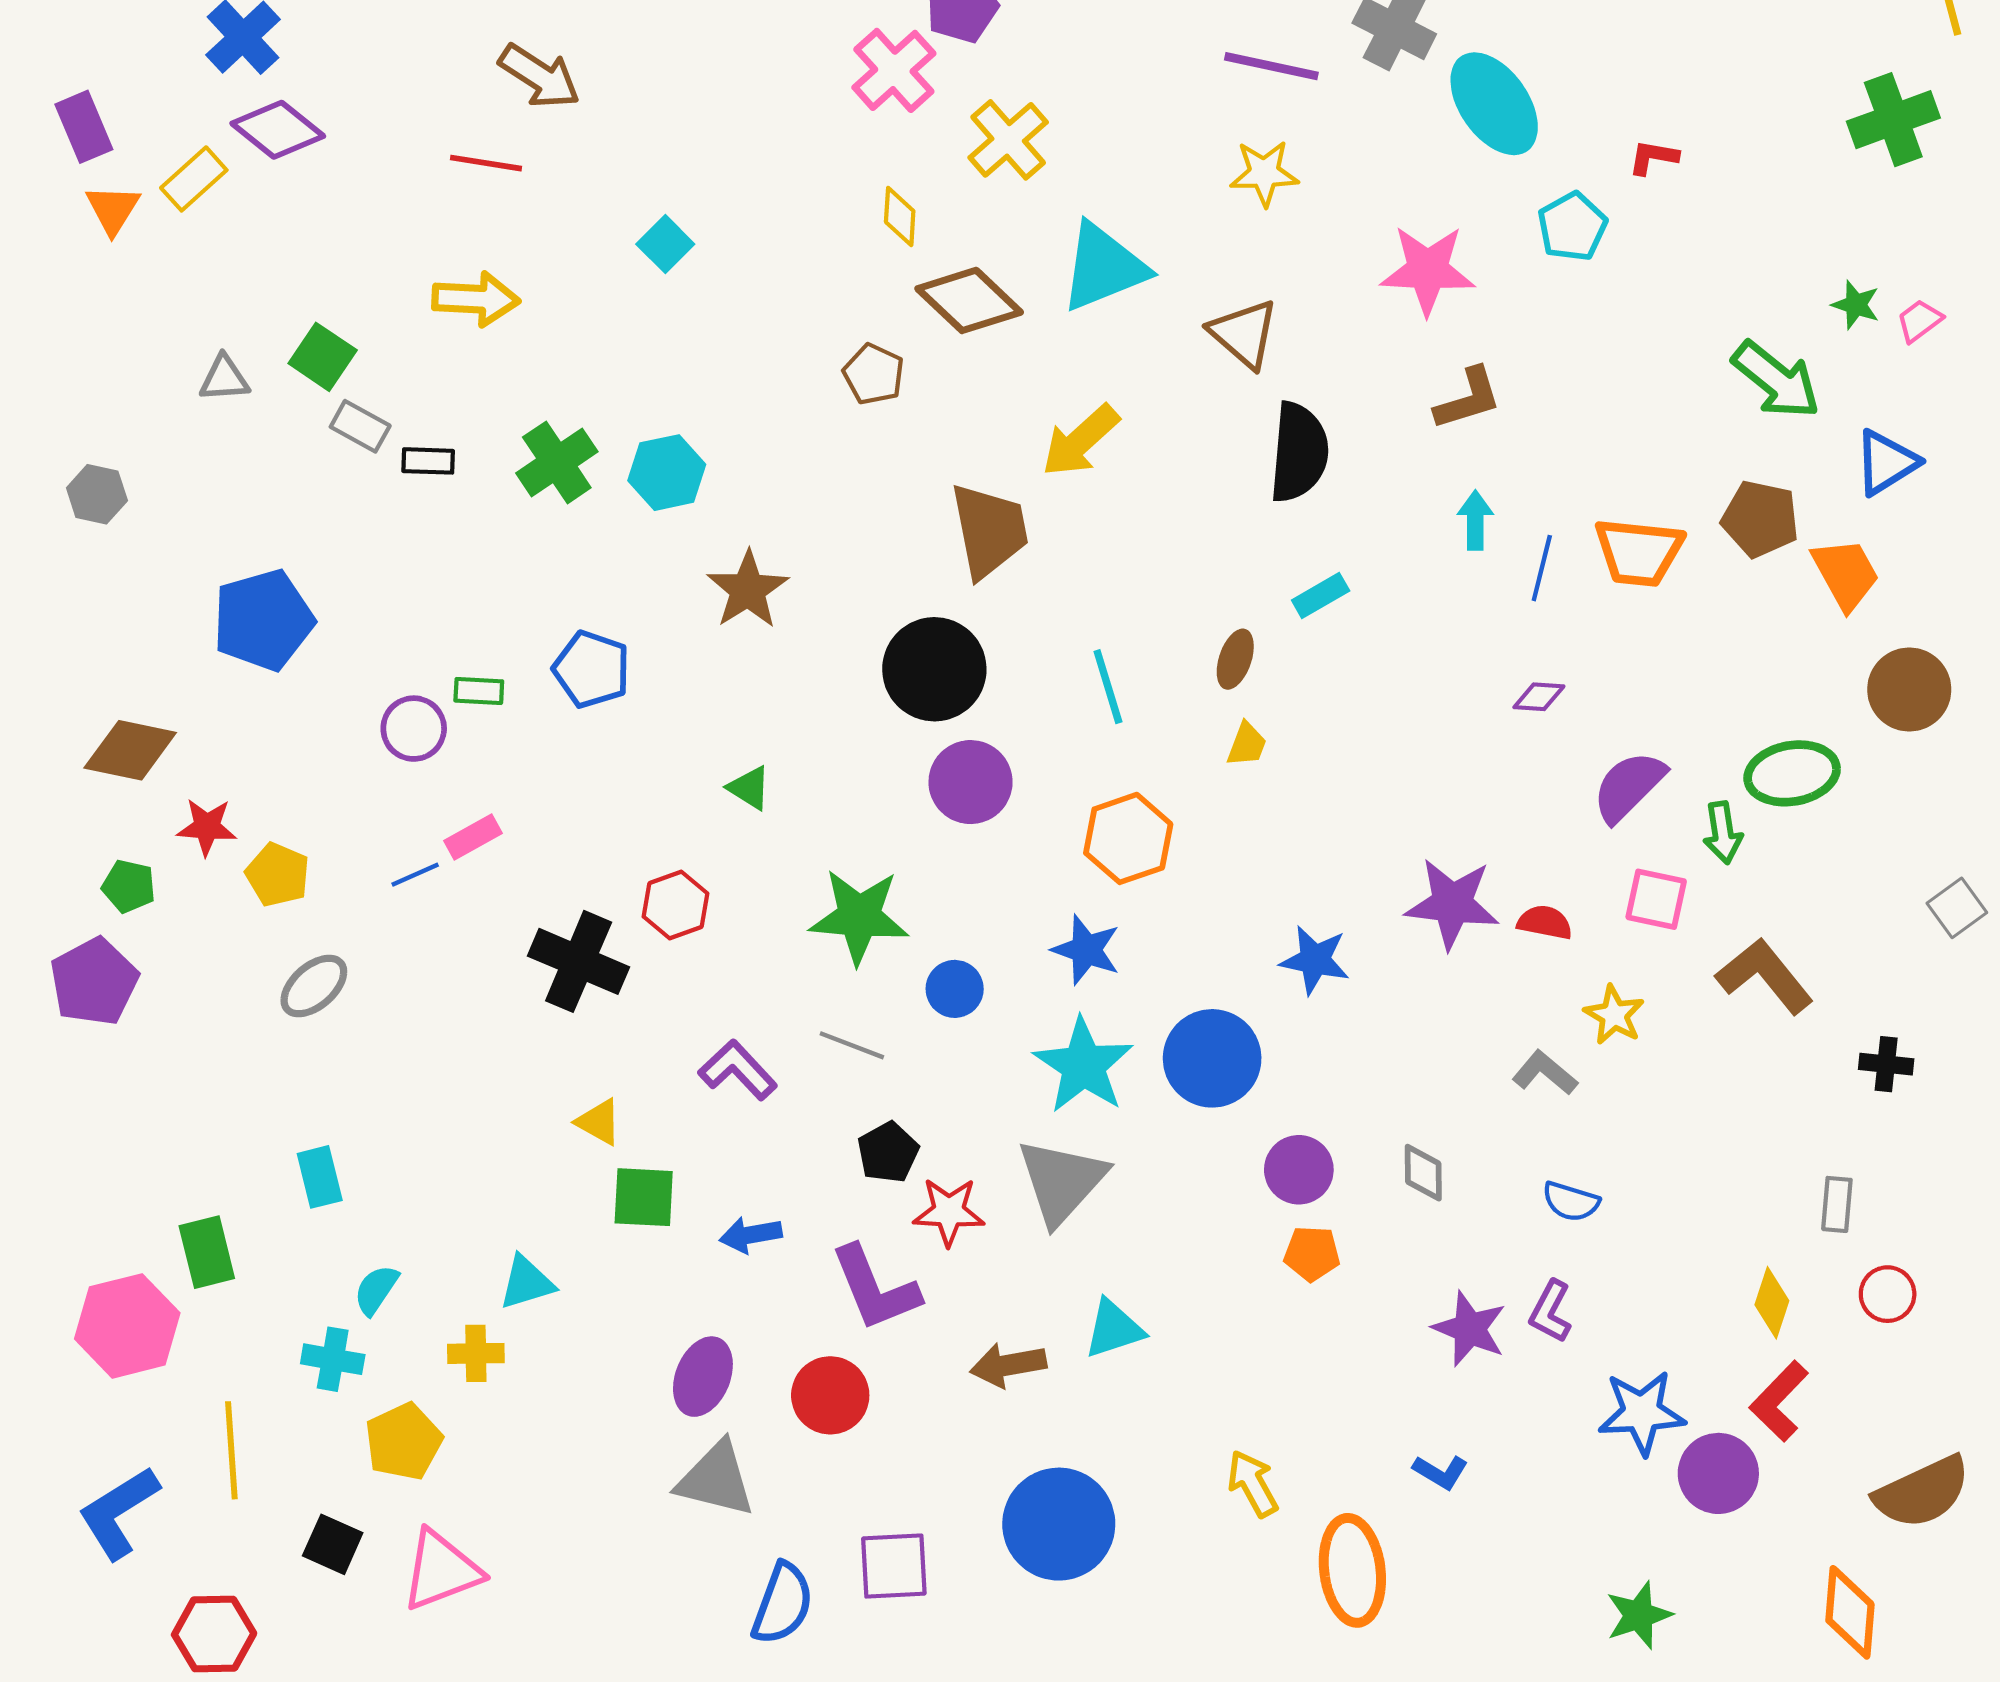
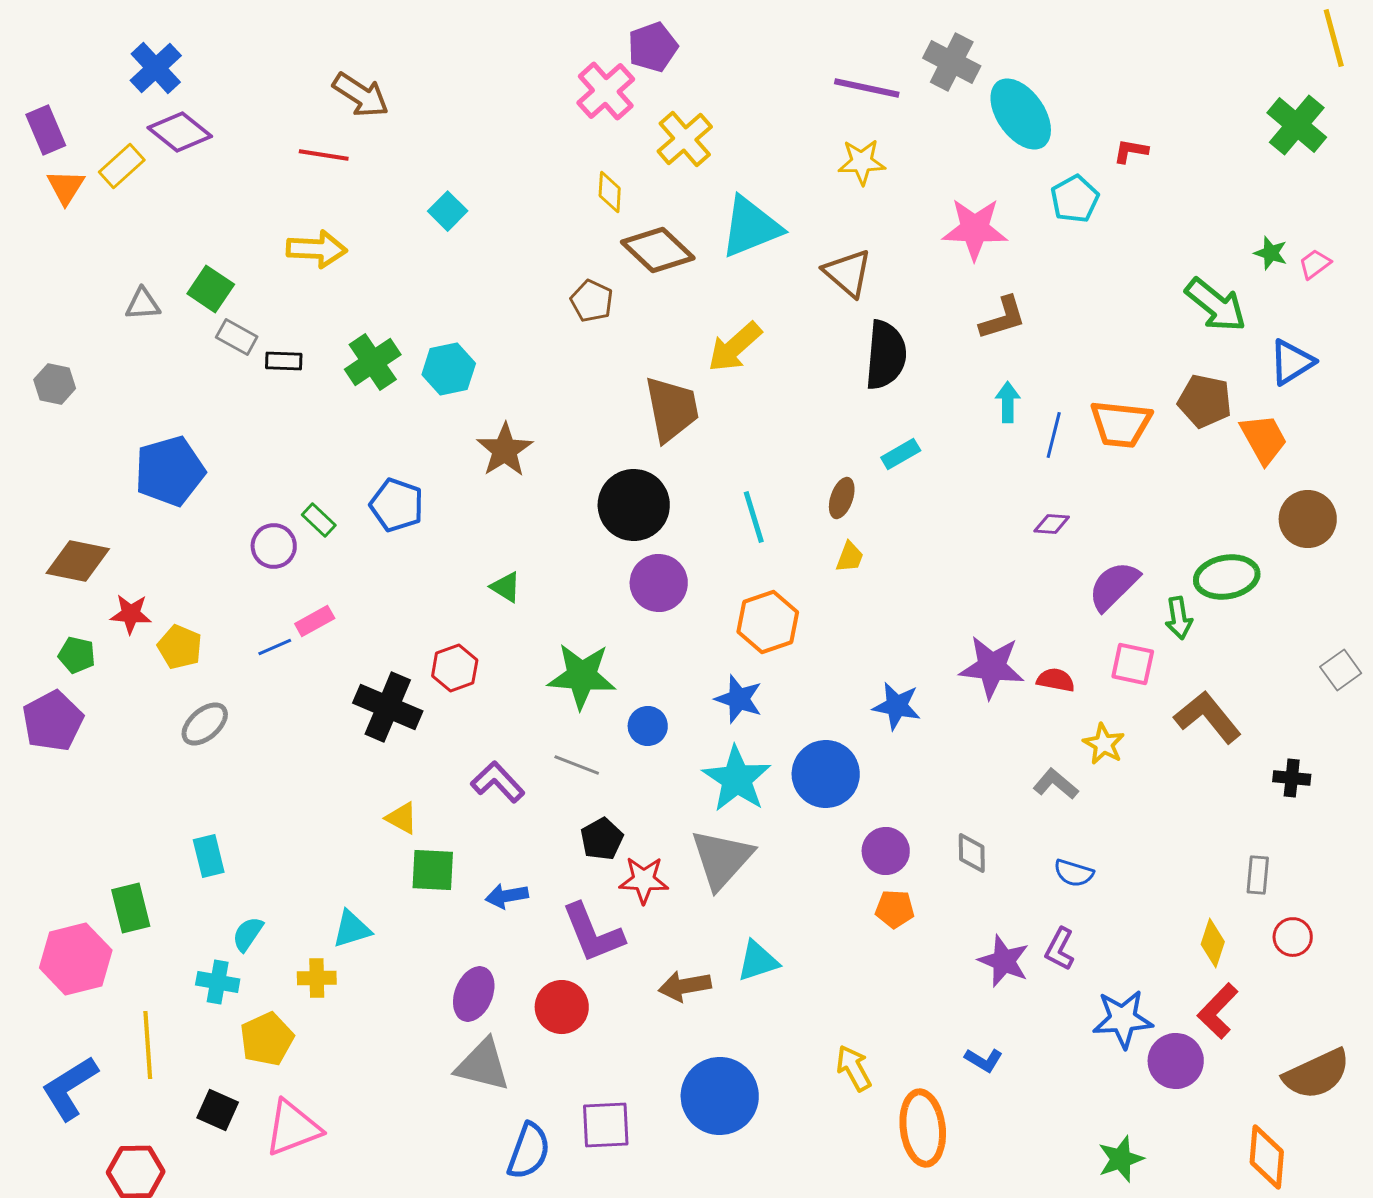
green cross: (1893, 120) -> (1297, 125), turned -30
green rectangle: (479, 691) -> (319, 520), turned 40

